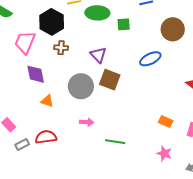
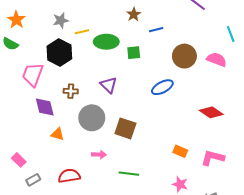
brown cross: (61, 48) -> (71, 91), moved
brown square: (110, 80) -> (125, 128), moved
red semicircle: (46, 137) -> (69, 176), moved

